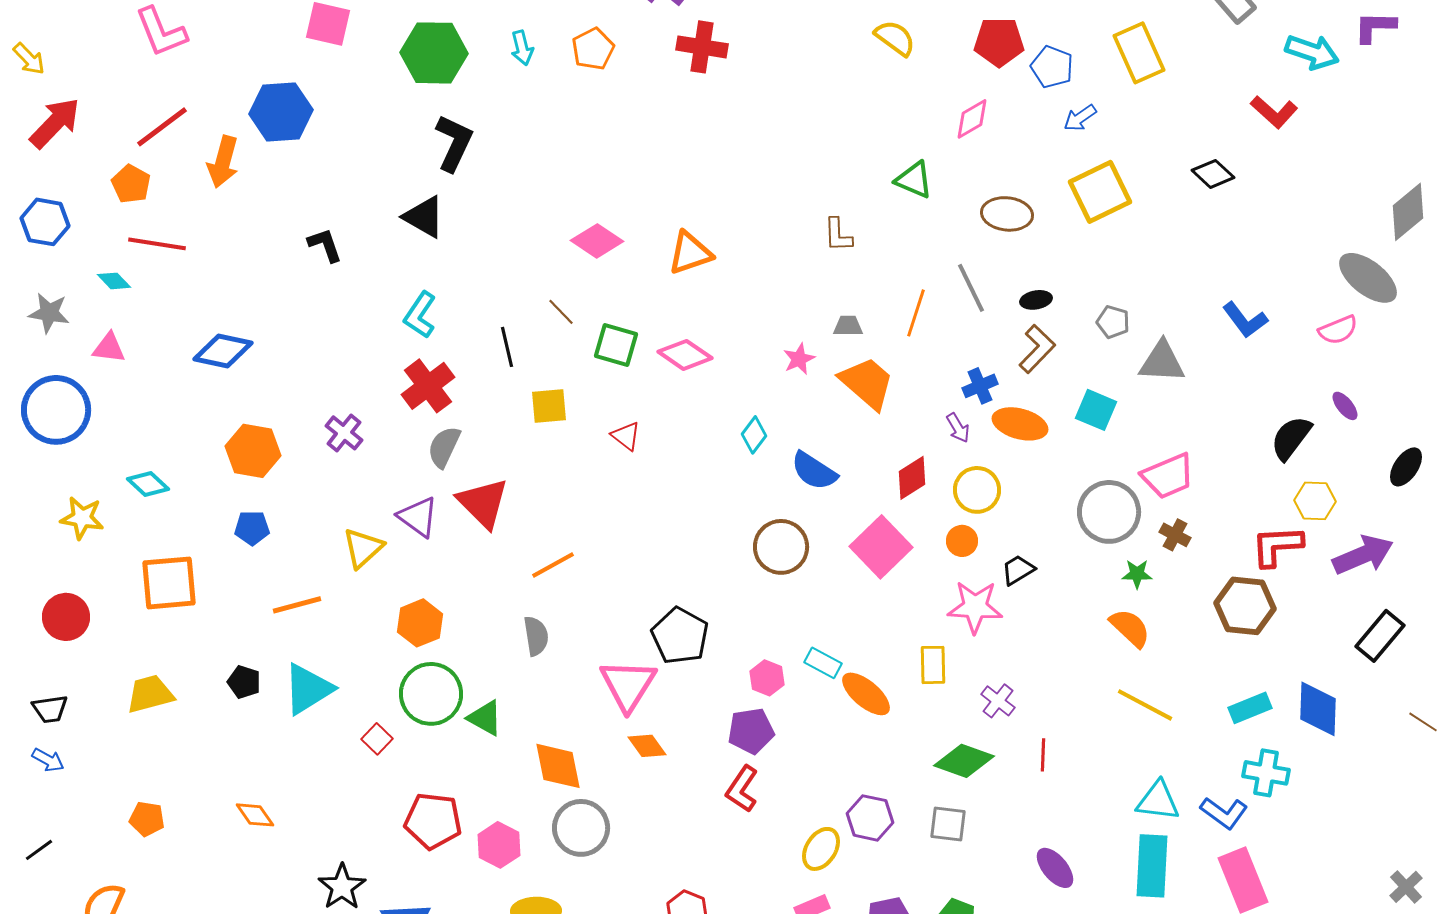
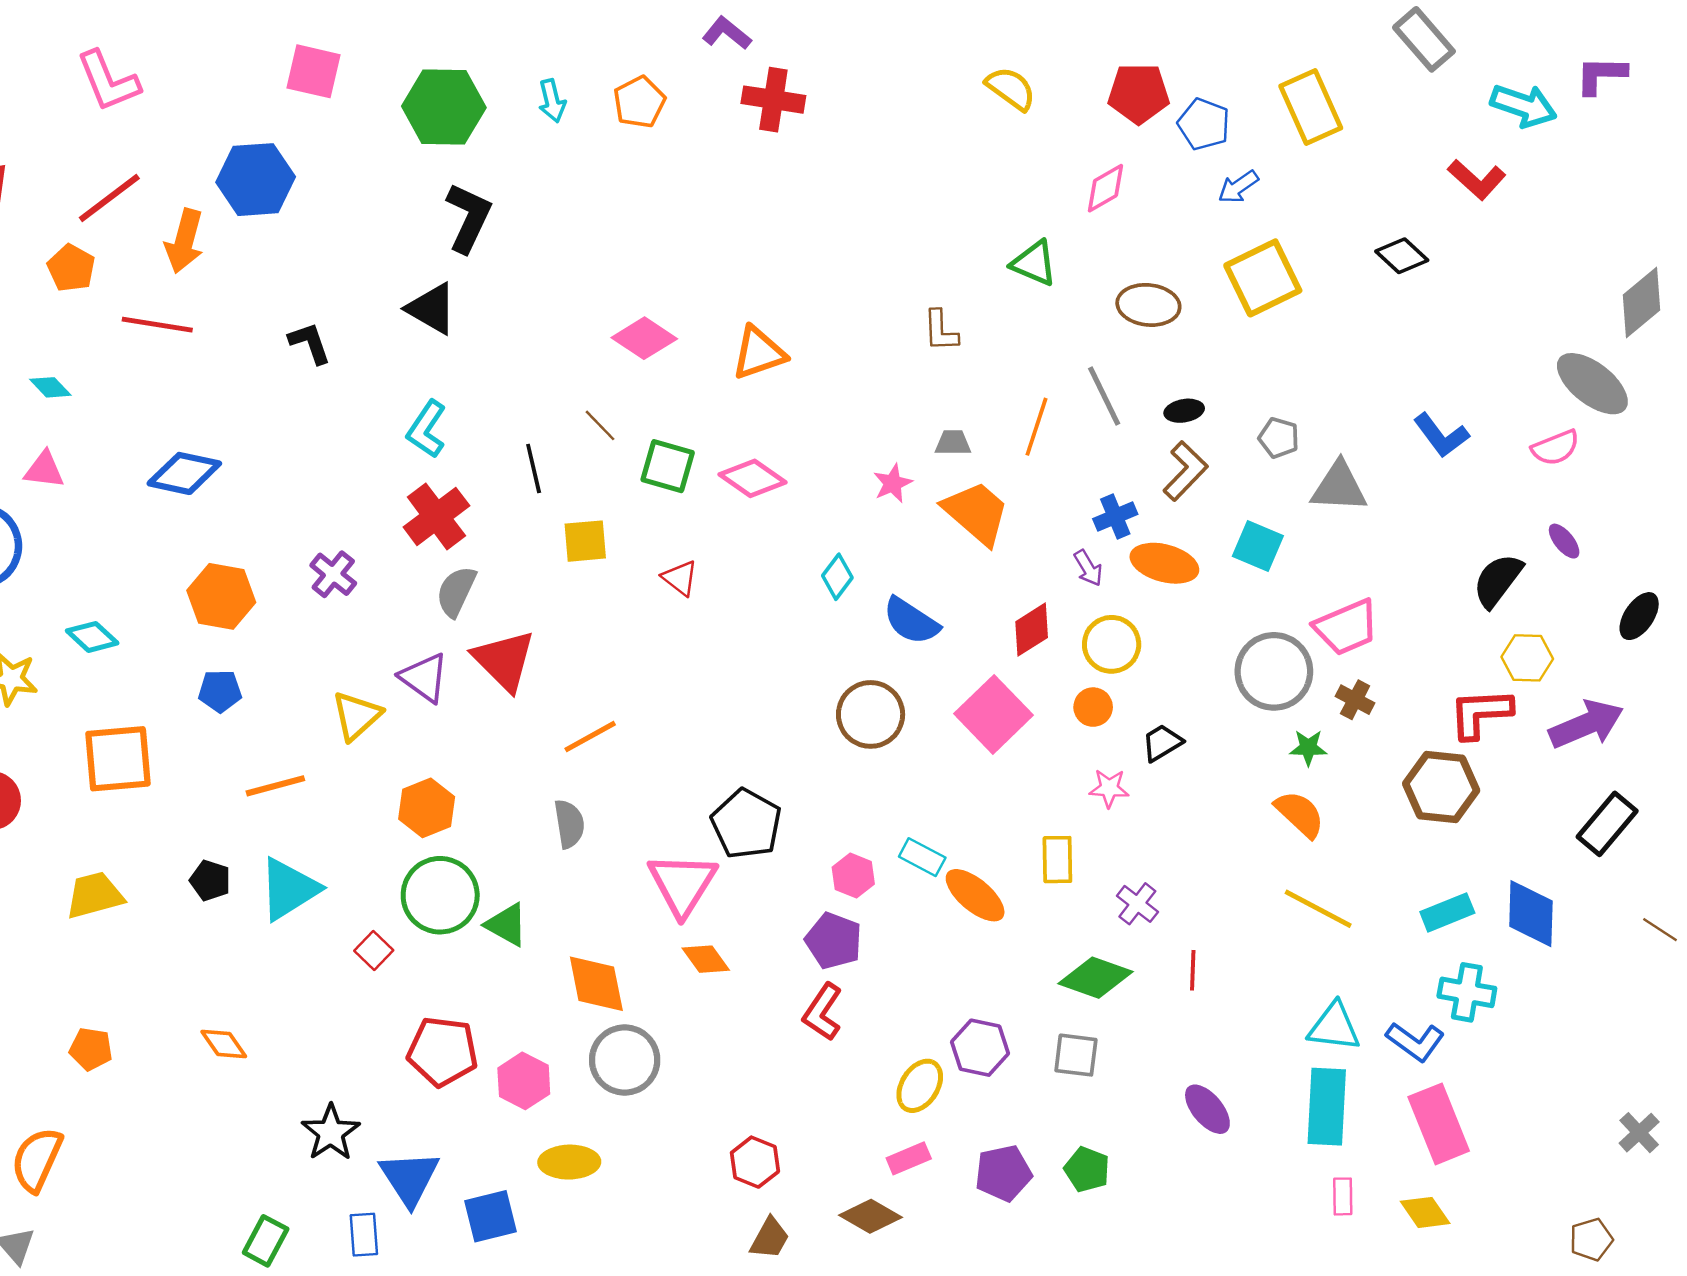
red line: (157, 244) -> (157, 325), moved
pink star: (975, 607) -> (1109, 788), size x0.6
purple pentagon: (751, 731) -> (834, 941), turned 30

